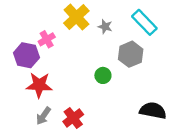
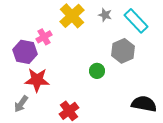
gray star: (105, 27) -> (105, 15), moved
gray arrow: (43, 116) -> (21, 104), moved

